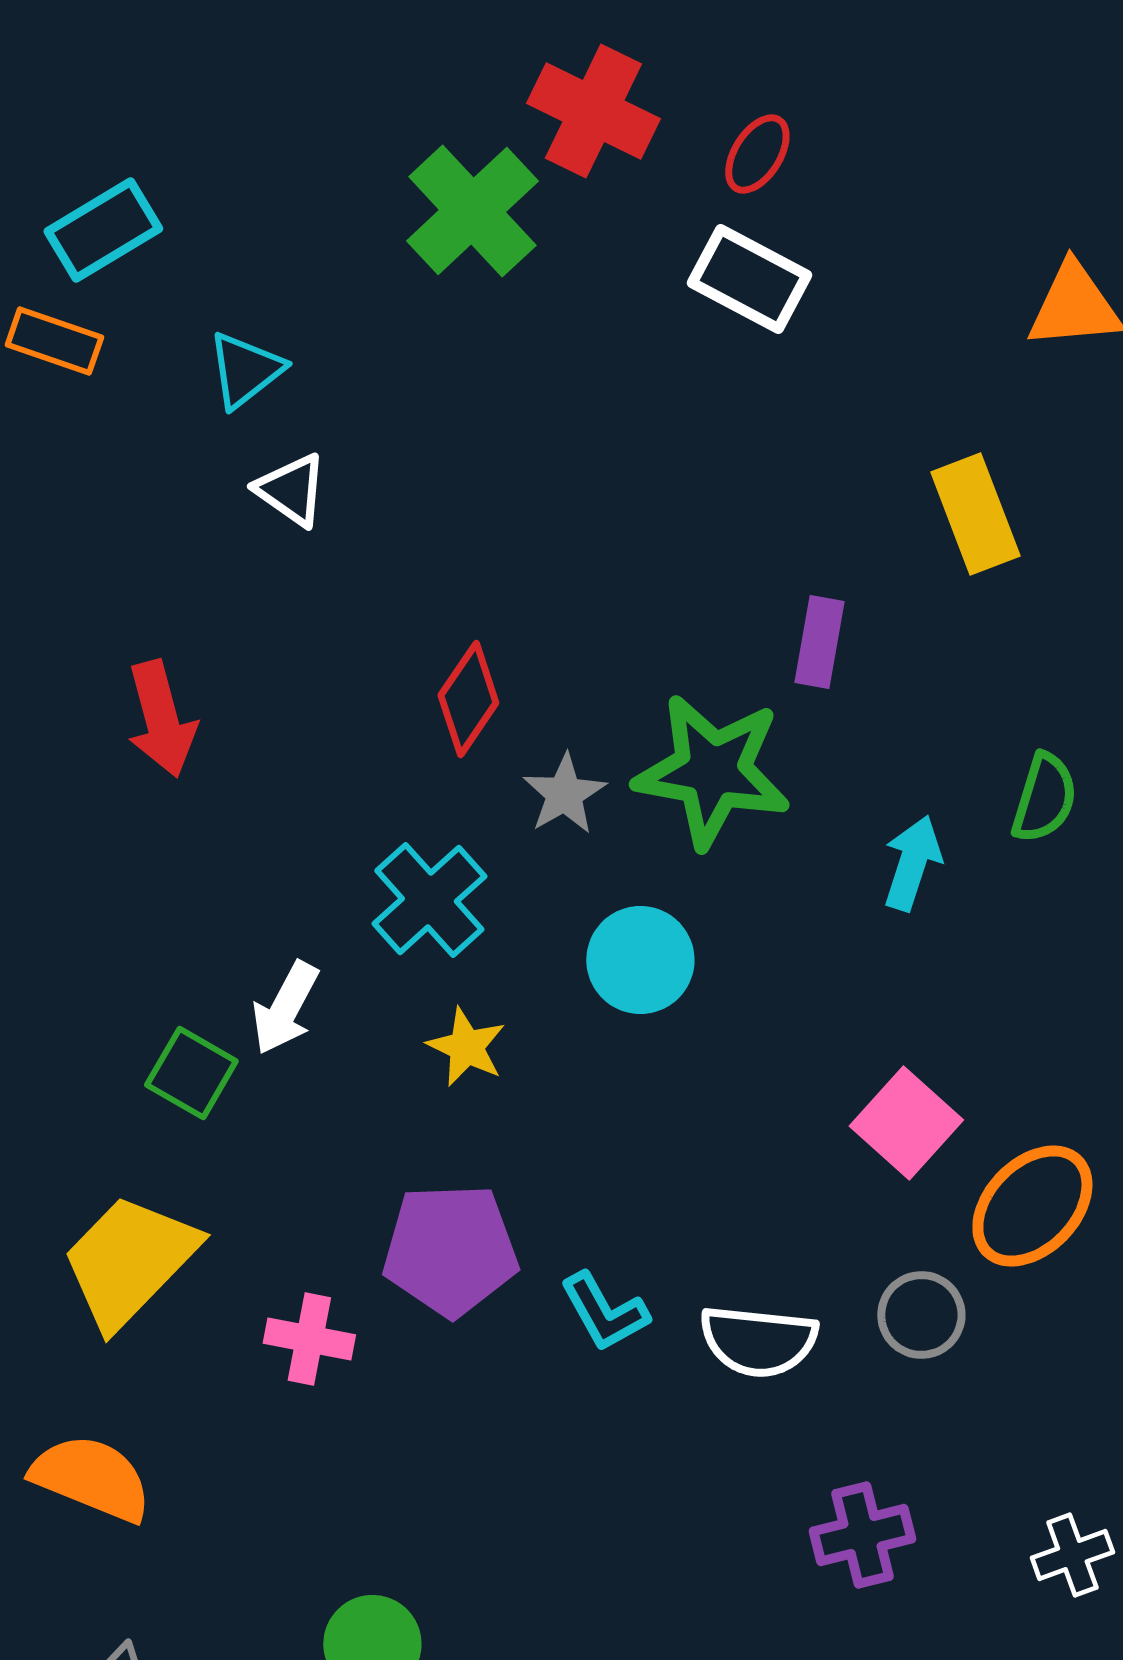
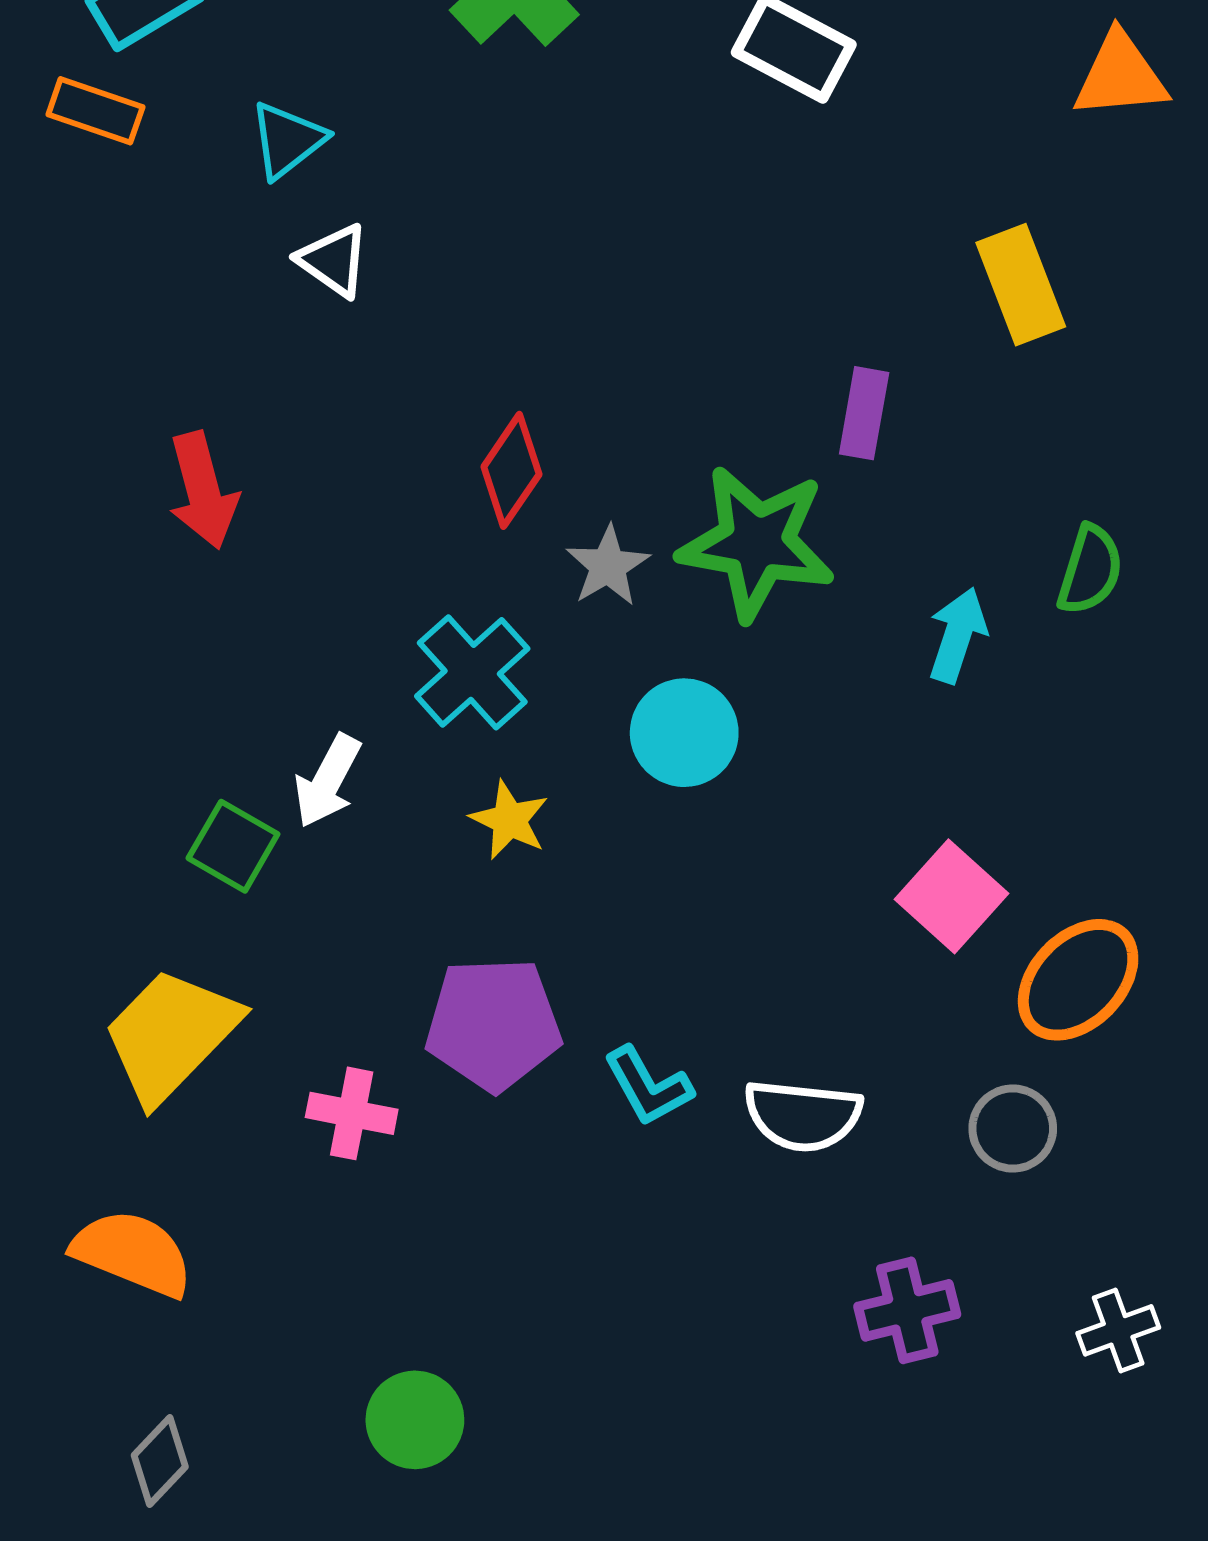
gray circle: (921, 1315) -> (1013, 1129), moved

